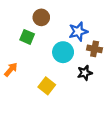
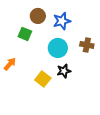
blue star: (78, 32) -> (62, 21), moved
black star: (85, 73) -> (64, 71), moved

